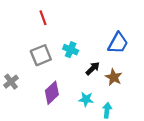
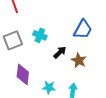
purple diamond: (52, 93) -> (23, 74), turned -40
cyan star: (86, 99) -> (49, 87), moved

